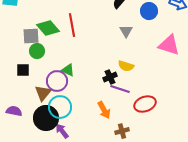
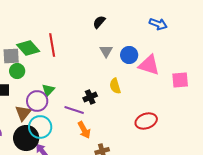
blue circle: (149, 11) -> (129, 55), moved
yellow semicircle: (126, 66) -> (115, 86), moved, turned 56
green triangle: (68, 70) -> (48, 90), turned 48
purple line: (120, 89) -> (74, 110), moved
red ellipse: (145, 104) -> (146, 121), moved

